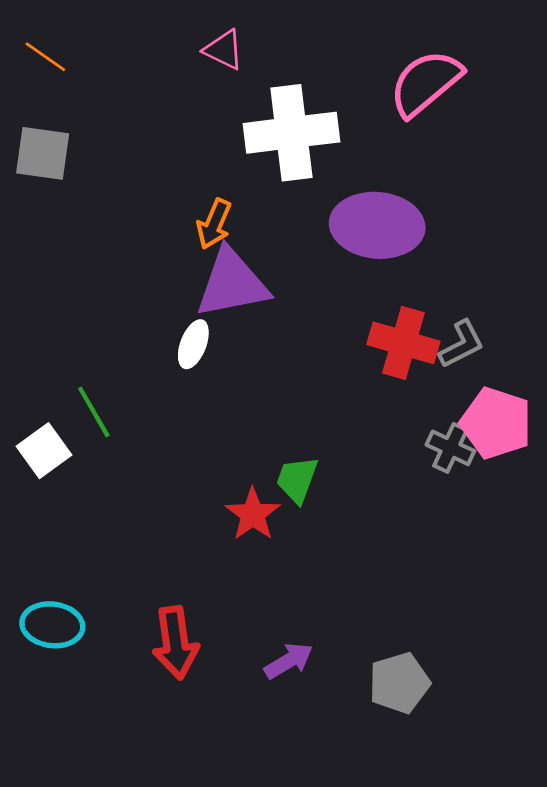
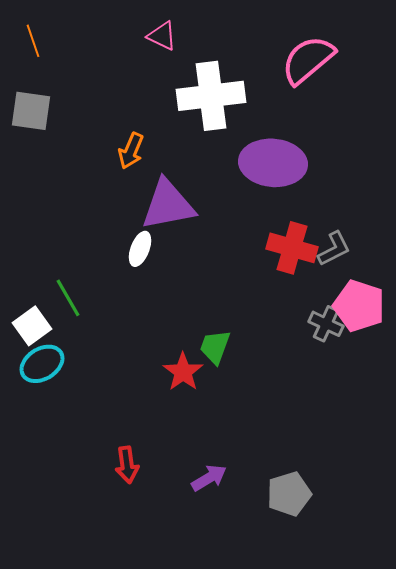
orange line: (45, 57) -> (33, 41), turned 36
orange arrow: (214, 224) -> (131, 151), moved
cyan ellipse: (52, 625) -> (42, 364), moved, turned -39
red arrow: (175, 643) -> (127, 465), size x0.7

